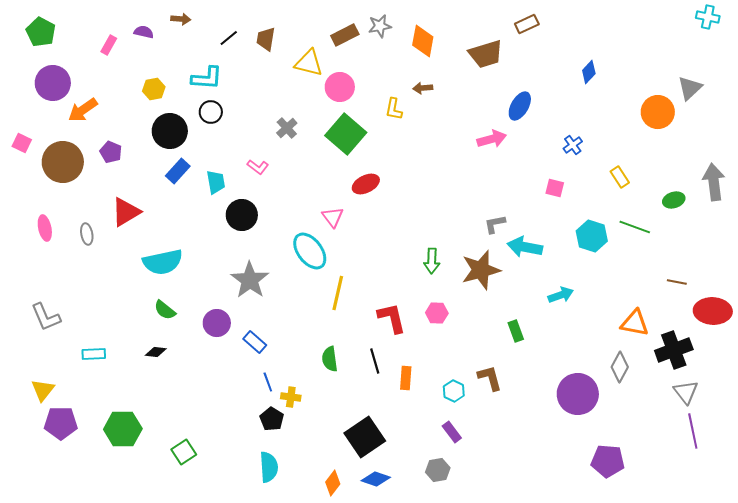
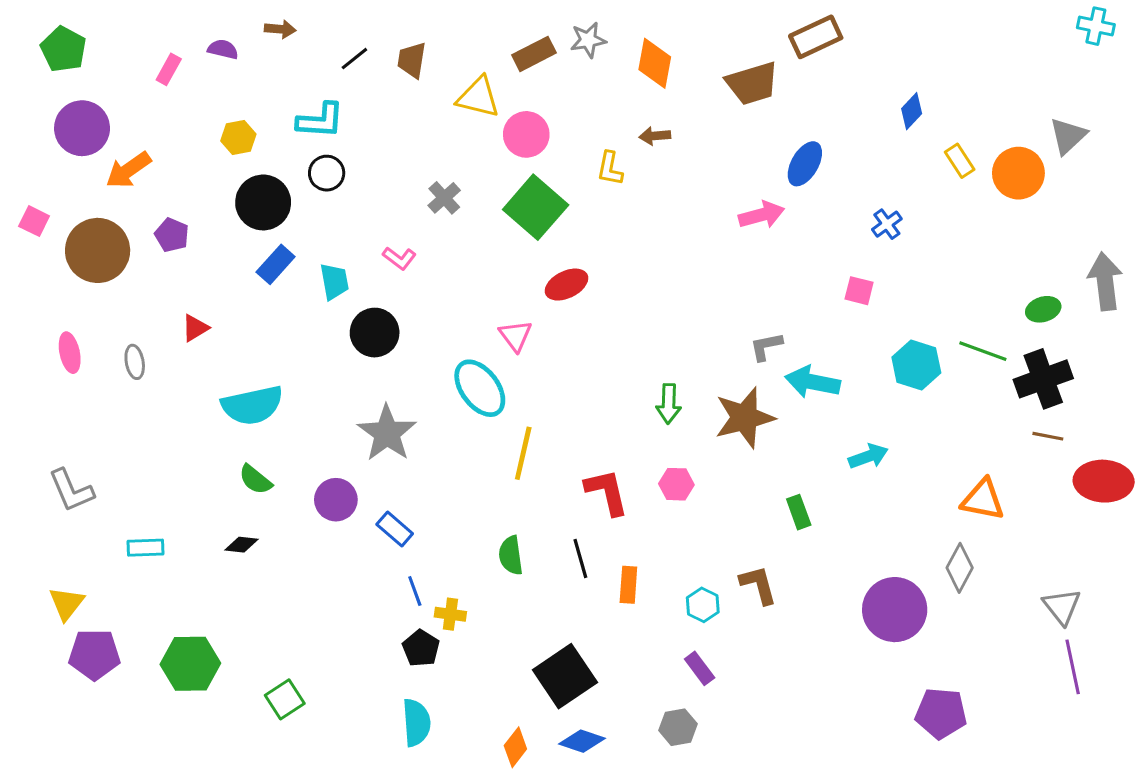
brown rectangle: (527, 24) -> (816, 37), size x1.4
yellow rectangle: (620, 177) -> (960, 161), moved
red triangle: (126, 212) -> (195, 328), size x0.6
black cross: (674, 350) -> (1043, 379), moved

